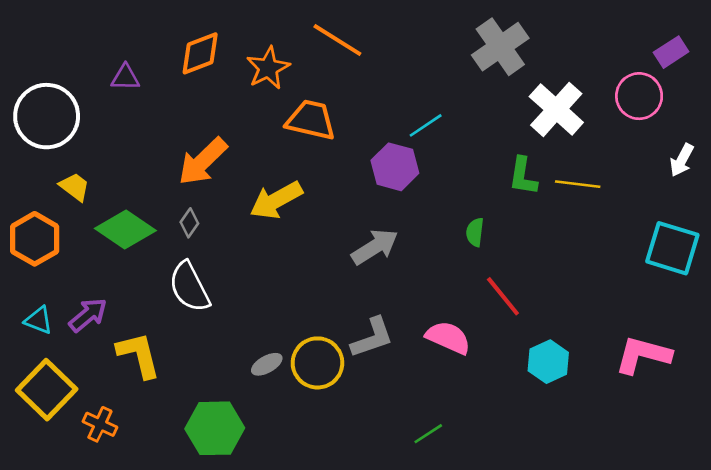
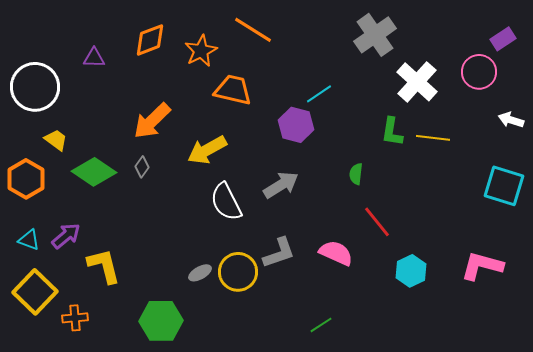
white arrow: (682, 160) -> (511, 120), turned 80
white semicircle: (189, 287) -> (226, 202), moved
orange cross: (100, 424) -> (75, 318), turned -30

